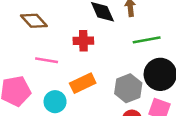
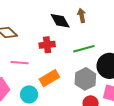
green line: (147, 40) -> (84, 49), moved

